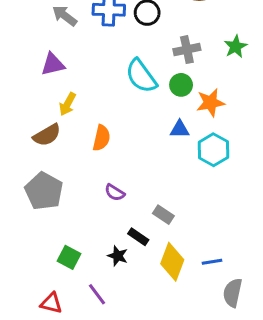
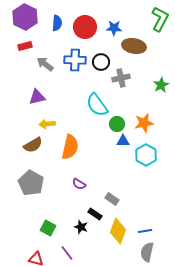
gray cross: (187, 50) -> (121, 78), moved
green circle: (181, 85) -> (117, 124), moved
yellow arrow: (68, 104) -> (47, 124), turned 56
orange semicircle: (101, 138) -> (70, 147), size x1.4
gray semicircle: (233, 293) -> (147, 252), moved

